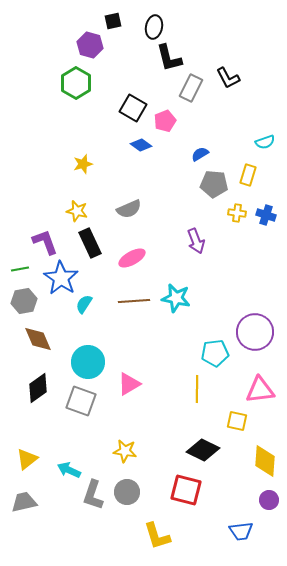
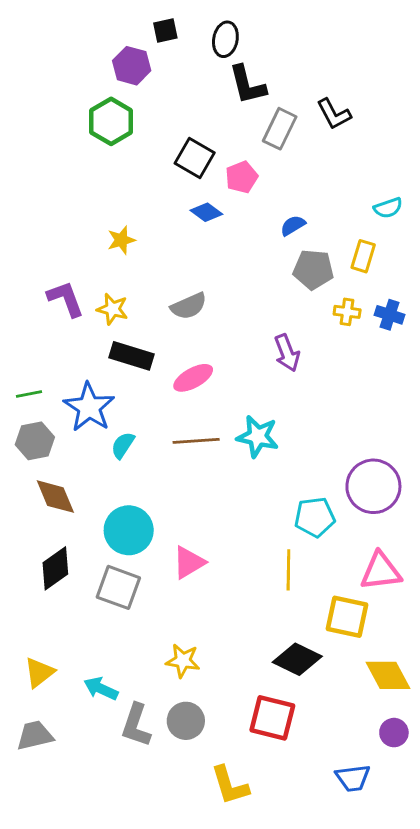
purple L-shape: (45, 242) -> (66, 299), moved
black rectangle: (90, 243) -> (132, 356), turned -48
yellow square: (237, 421) -> (347, 617), size x1.4
yellow diamond: (265, 461) -> (388, 675), turned -32

